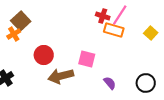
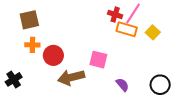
brown square: (21, 21) -> (29, 20), turned 30
yellow square: (151, 33) -> (153, 32), moved
orange cross: (14, 34) -> (32, 45), moved, turned 32

